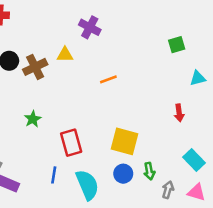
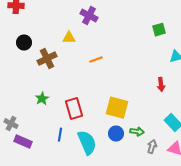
brown cross: (35, 67) -> (47, 59), moved
orange line: (108, 79) -> (96, 60), moved
green star: (33, 119) -> (42, 99), moved
green arrow: (149, 171) -> (137, 132), turned -72

